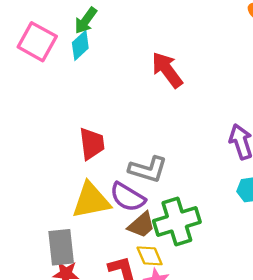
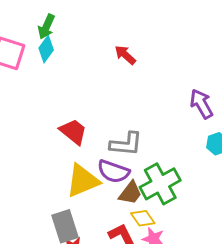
red arrow: (167, 70) -> (125, 55), size x0.7
red trapezoid: (92, 144) -> (73, 132), turned -32

